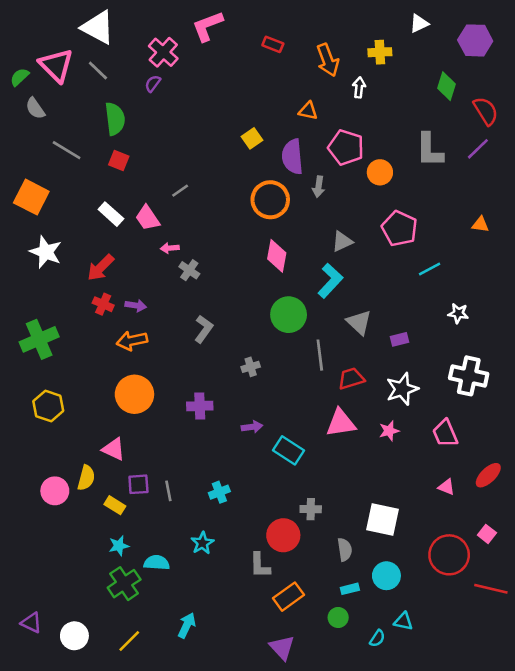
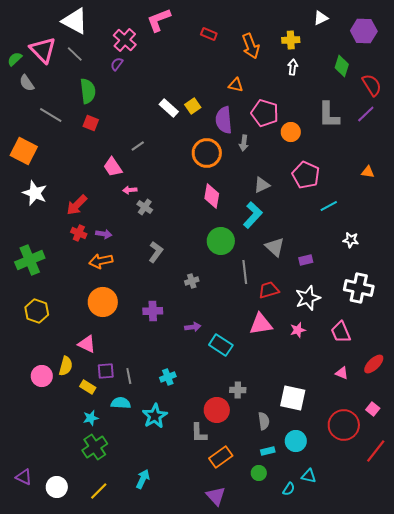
white arrow: (359, 87) -> (293, 67), moved
white rectangle: (111, 214) -> (169, 108), moved
cyan star: (202, 543) -> (155, 416), size x1.4
cyan semicircle: (157, 563) -> (121, 403), moved
red line: (491, 589) -> (376, 451), turned -65

